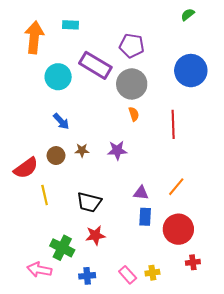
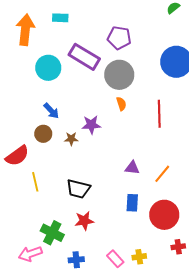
purple star: (117, 150) -> (91, 125), moved
brown circle: (56, 156) -> (43, 134), moved
purple triangle: (141, 193) -> (132, 168), moved
pink arrow: (39, 270) -> (30, 254), turned -30

